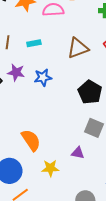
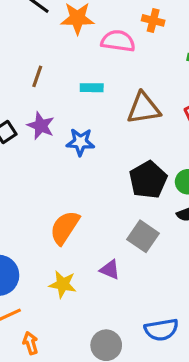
cyan rectangle: (34, 43) -> (92, 88), moved
orange semicircle: (31, 140) -> (65, 228), moved, turned -125

